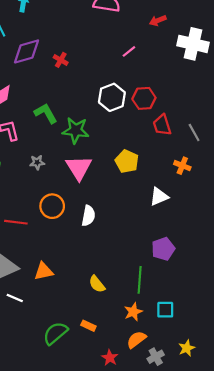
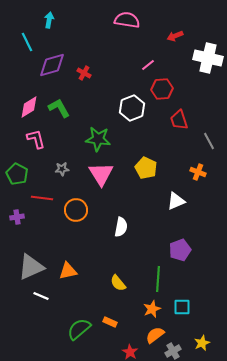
red hexagon: (144, 98) -> (162, 89), moved
green L-shape: (46, 113) -> (59, 108), moved
red trapezoid: (162, 125) -> (179, 120), moved
white semicircle: (88, 216) -> (121, 227), moved
red line: (16, 222) -> (42, 198), moved

